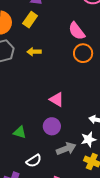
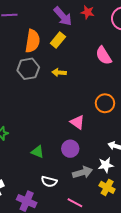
orange circle: (83, 53) -> (105, 103), moved
white semicircle: (34, 161) -> (49, 182), turned 42

